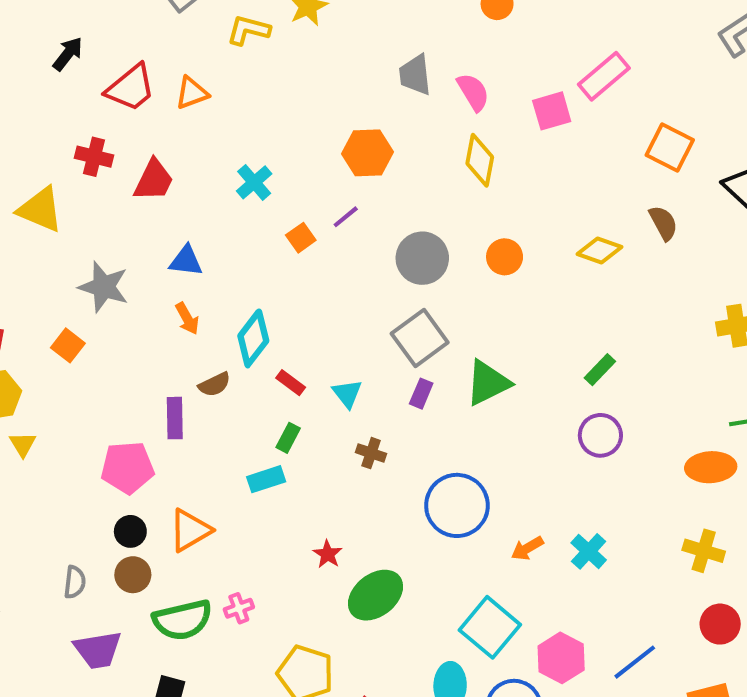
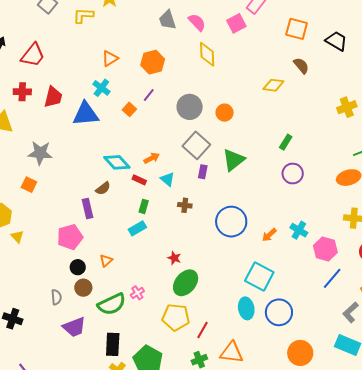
orange triangle: (192, 93) -> (110, 59), moved
orange circle: (505, 257) -> (225, 113), moved
blue triangle: (186, 261) -> (86, 114), moved, size x1.6
orange arrow: (187, 319) -> (152, 158), moved, turned -77
cyan diamond: (253, 338) -> (117, 162), turned -68
orange triangle: (190, 530) -> (106, 261), size x0.6
green ellipse: (376, 595) -> (186, 283), moved
pink hexagon: (561, 658) -> (325, 249), moved

